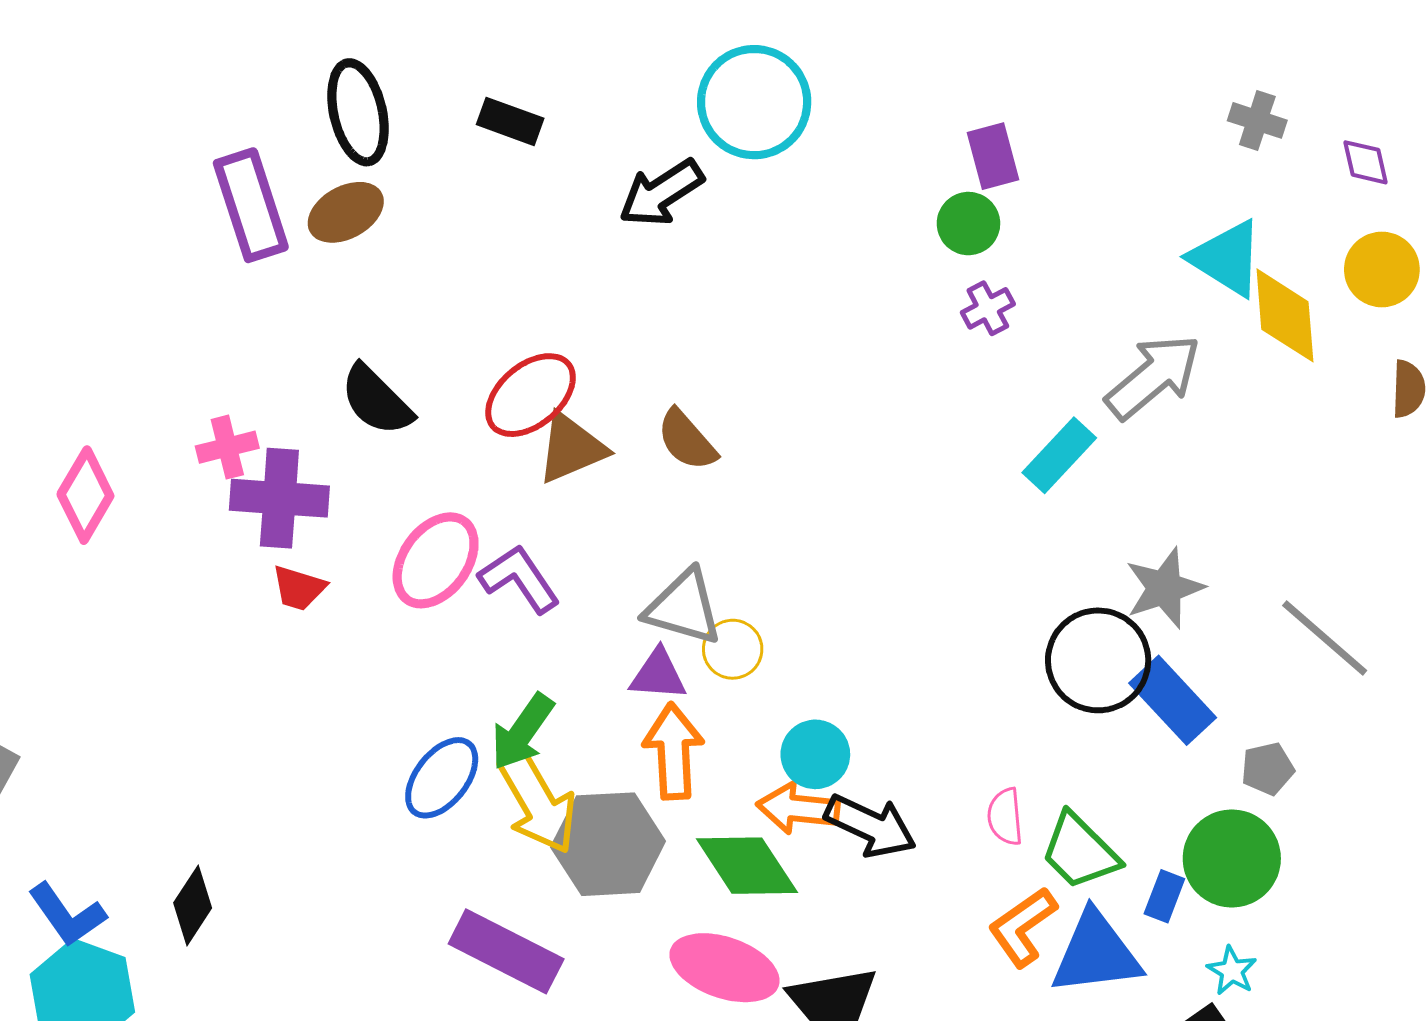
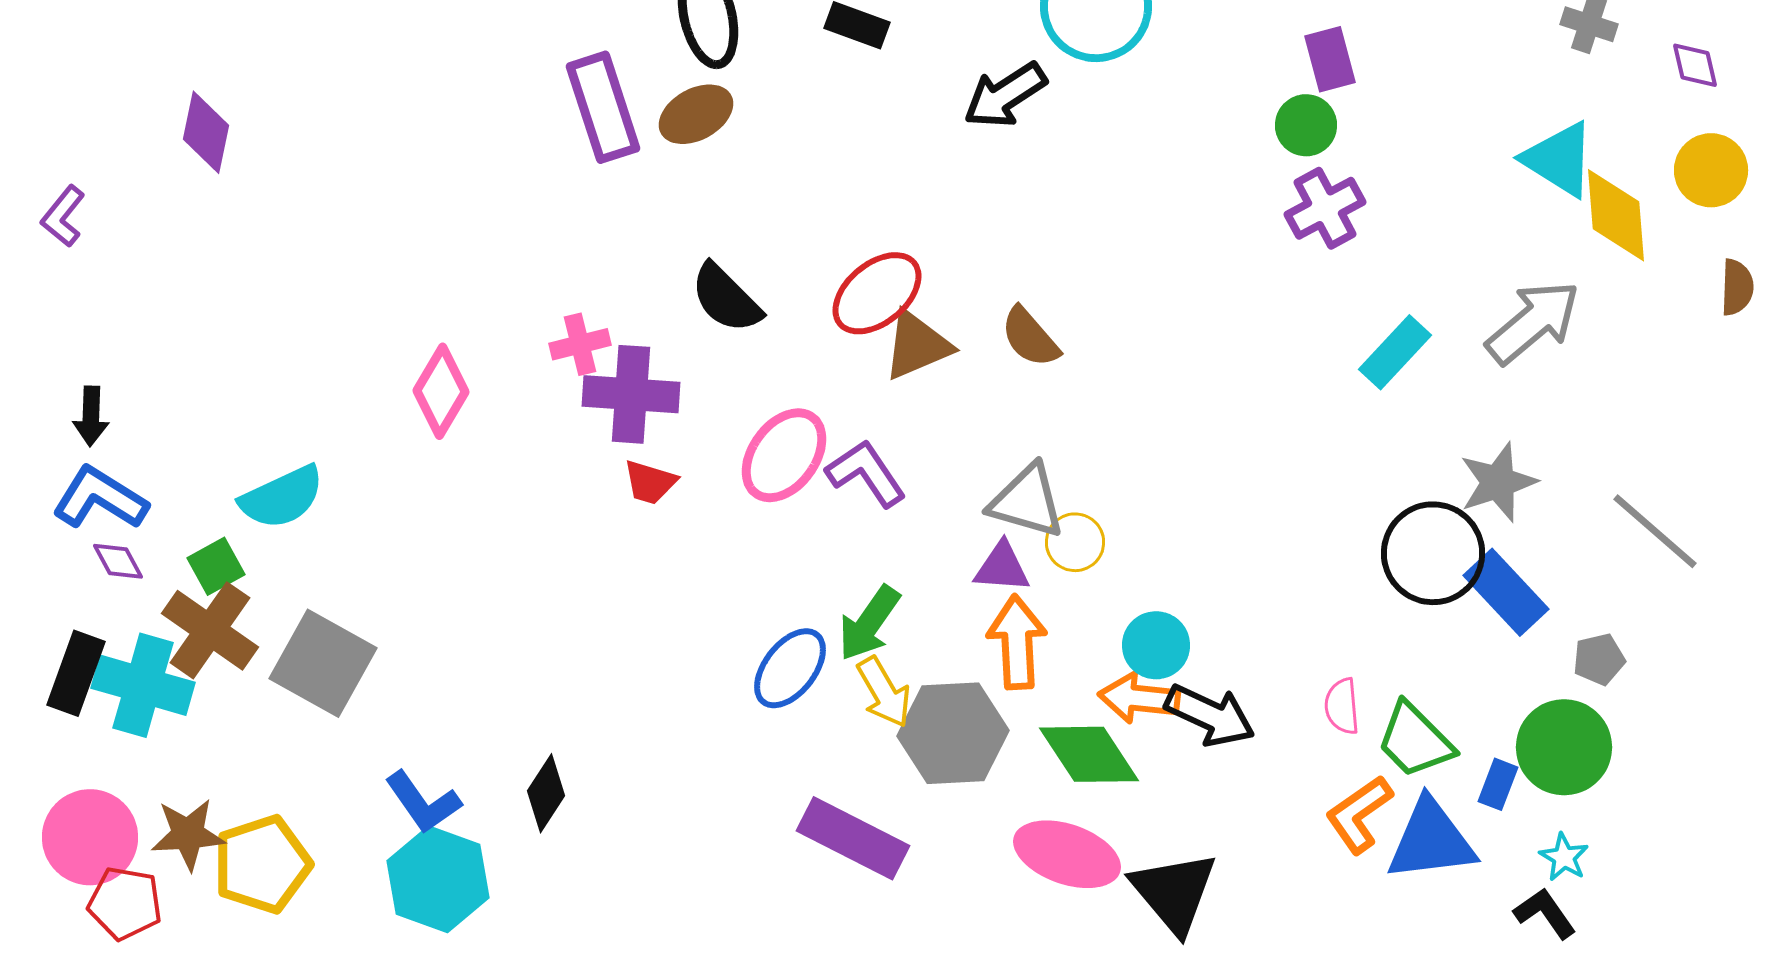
purple cross: (988, 308) -> (1325, 208), size x1.5
gray arrow: (1153, 377) -> (1533, 322), moved
yellow arrow: (538, 802) -> (884, 692), size x0.7

